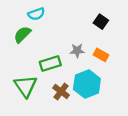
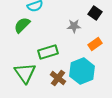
gray star: (77, 51) -> (74, 26), moved
orange rectangle: (101, 55) -> (95, 44), turned -64

